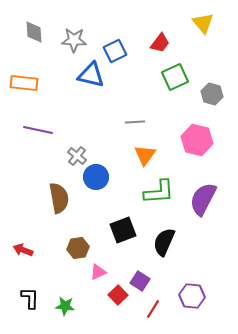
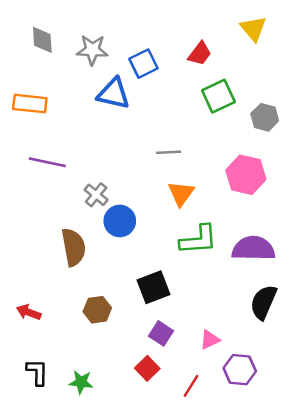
purple semicircle: (203, 199) -> (253, 248), turned 64
black semicircle: (164, 242) -> (263, 302), moved
pink triangle: (98, 272) -> (210, 340), moved
purple square: (140, 281) -> (161, 333), moved

